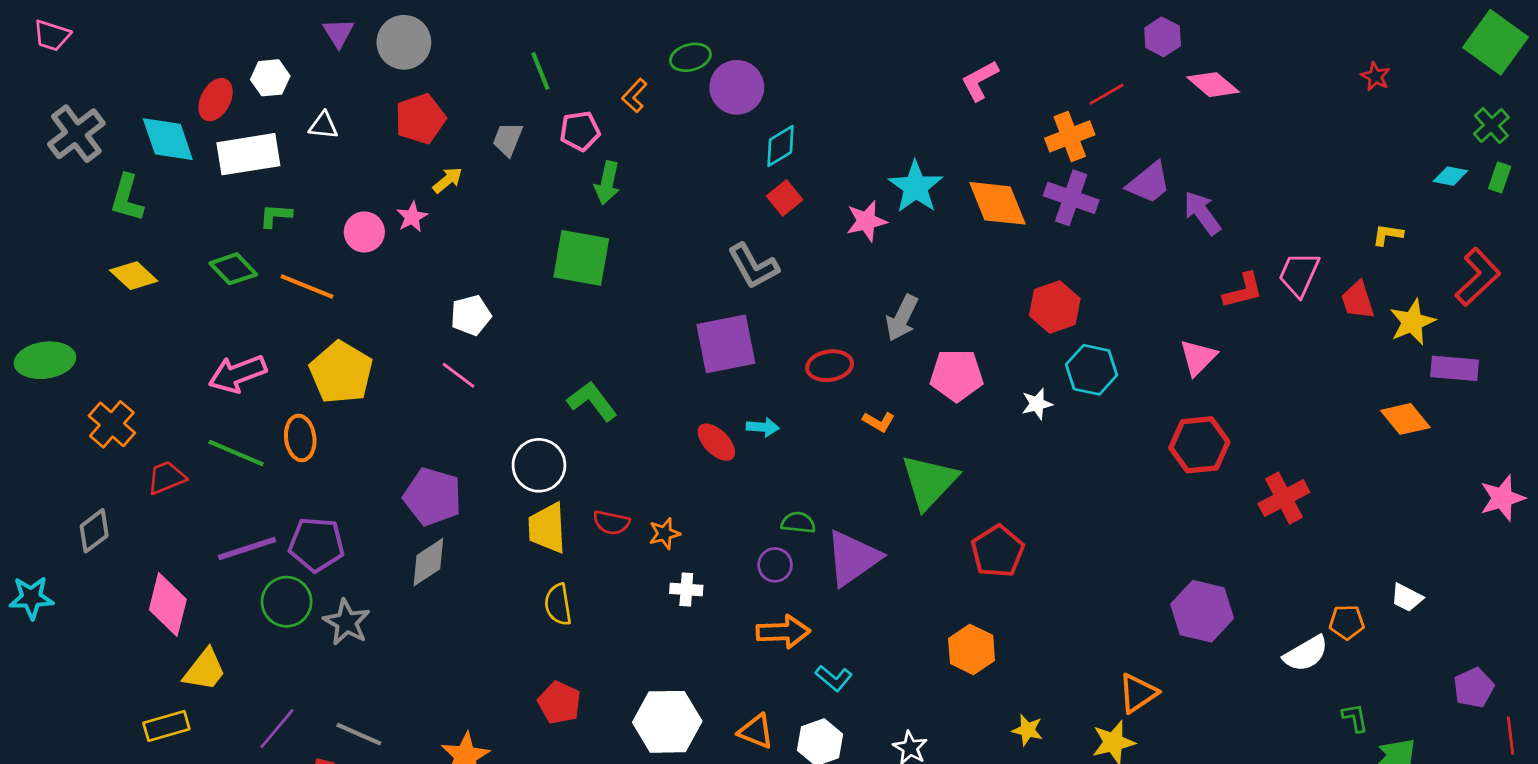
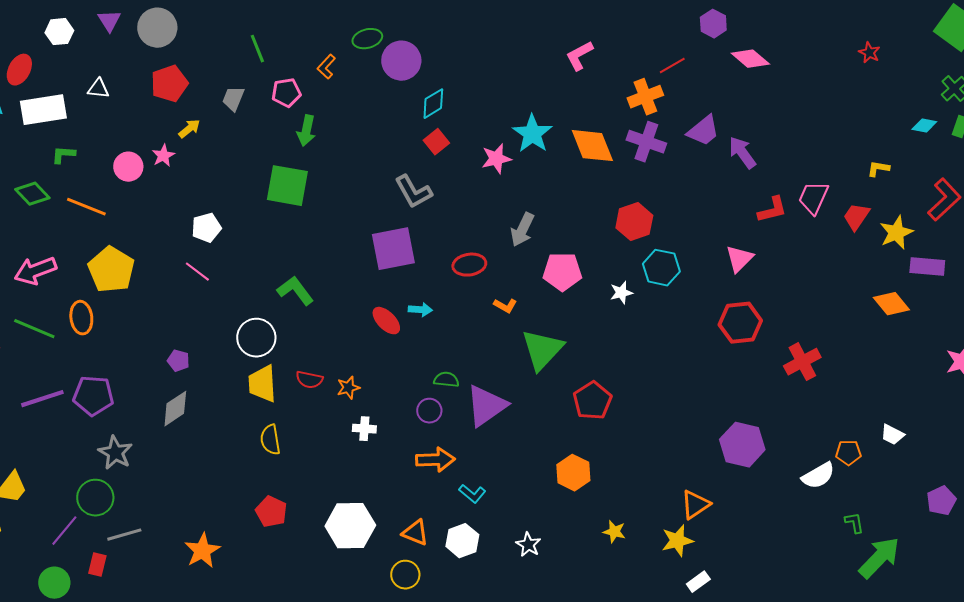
white hexagon: (270, 78) -> (59, 32), moved
red trapezoid: (1358, 300) -> (856, 217), turned 52
purple pentagon: (433, 497) -> (178, 361), size x0.5
green circle: (287, 602) -> (95, 498), moved
gray line: (359, 734) -> (124, 535), turned -40

